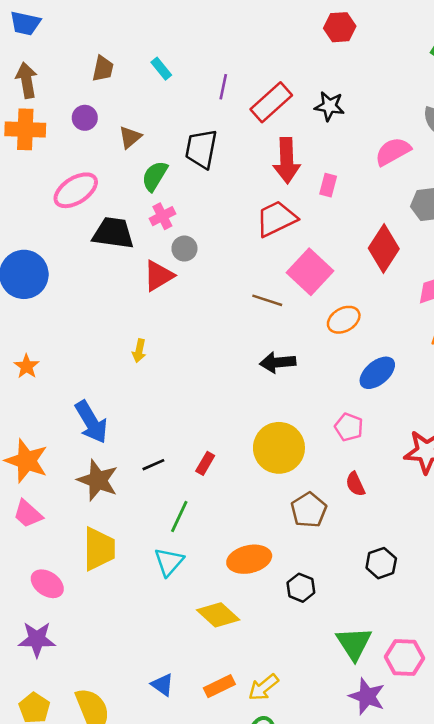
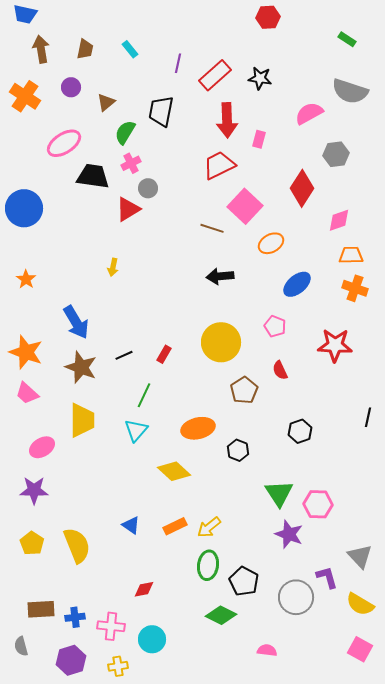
brown arrow: (27, 80) -> (41, 49), moved
orange cross: (25, 129) -> (25, 96), turned 32
pink ellipse: (47, 584) -> (42, 447), turned -65

